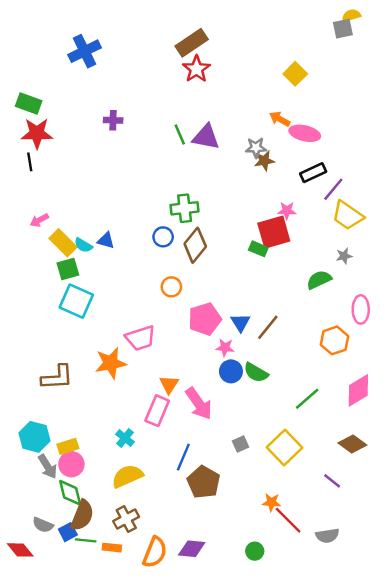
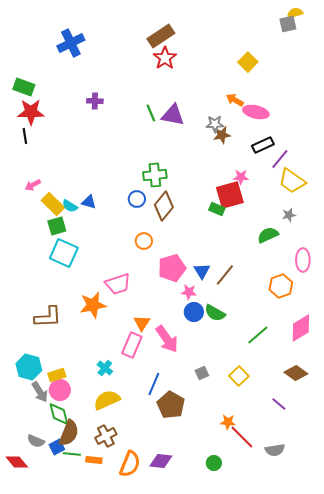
yellow square: (285, 448) -> (239, 376), size x0.7

